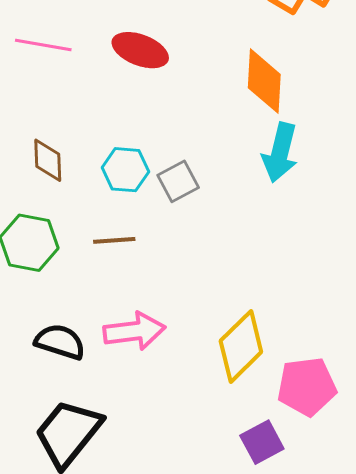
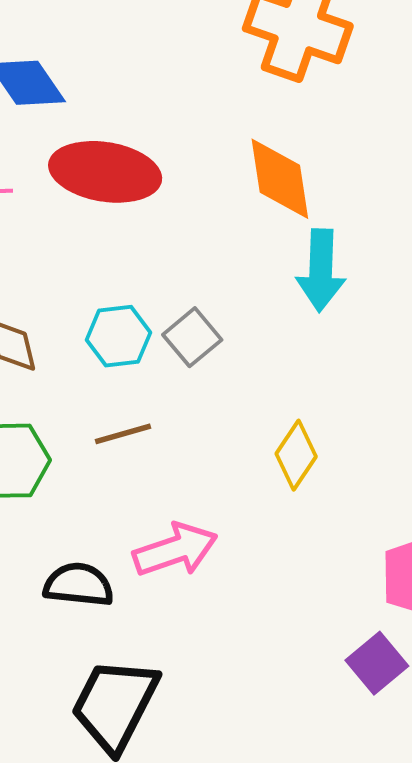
red ellipse: (140, 50) -> (105, 172), size x1.4
yellow diamond: (241, 346) -> (296, 455), moved, size x0.7

